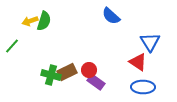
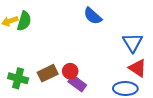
red triangle: (138, 62) -> (138, 68), moved
green cross: (51, 75) -> (18, 78), moved

